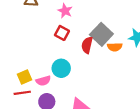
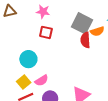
red semicircle: (87, 45) -> (85, 40), moved
cyan circle: (61, 68) -> (28, 59), moved

